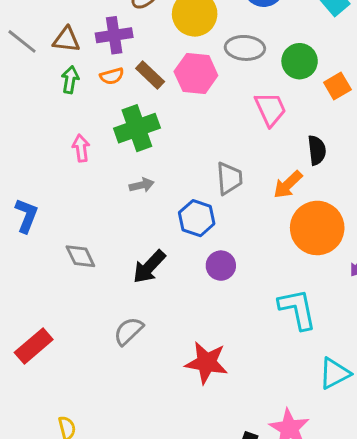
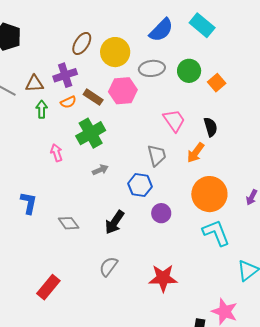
pink trapezoid: (270, 109) -> (174, 121), moved
orange circle: (317, 228) -> (209, 194), moved

